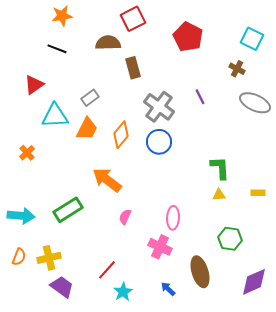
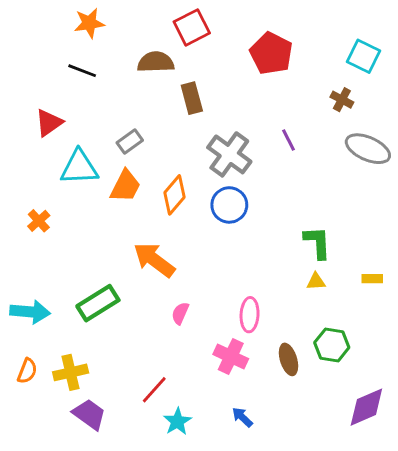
brown ellipse: (200, 272) -> (288, 359), moved, size x0.7

